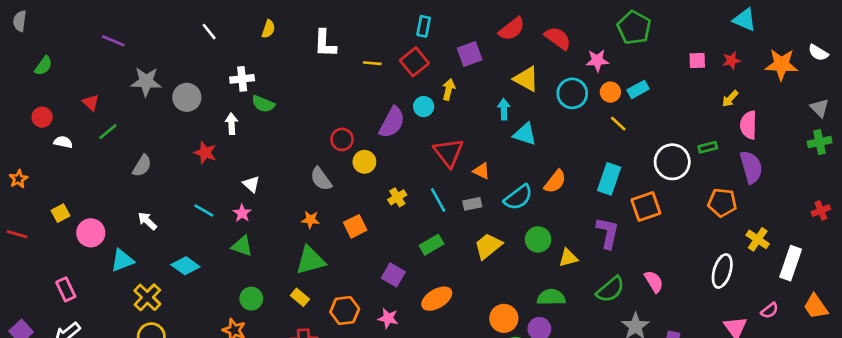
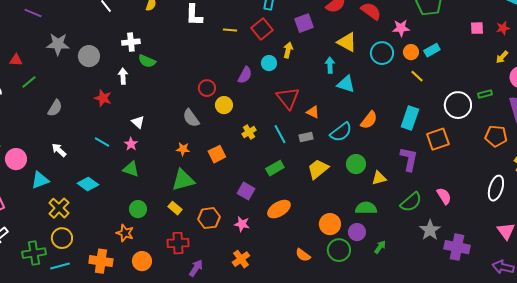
red triangle: (91, 103) -> (16, 60), turned -40
purple semicircle: (392, 122) -> (245, 75), size x0.7

